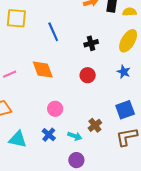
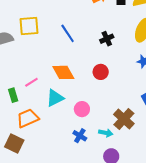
red circle: (88, 75) -> (101, 72), moved
brown cross: (95, 125) -> (124, 119), size x1.5
cyan triangle: (18, 139) -> (55, 98), moved, turned -30

